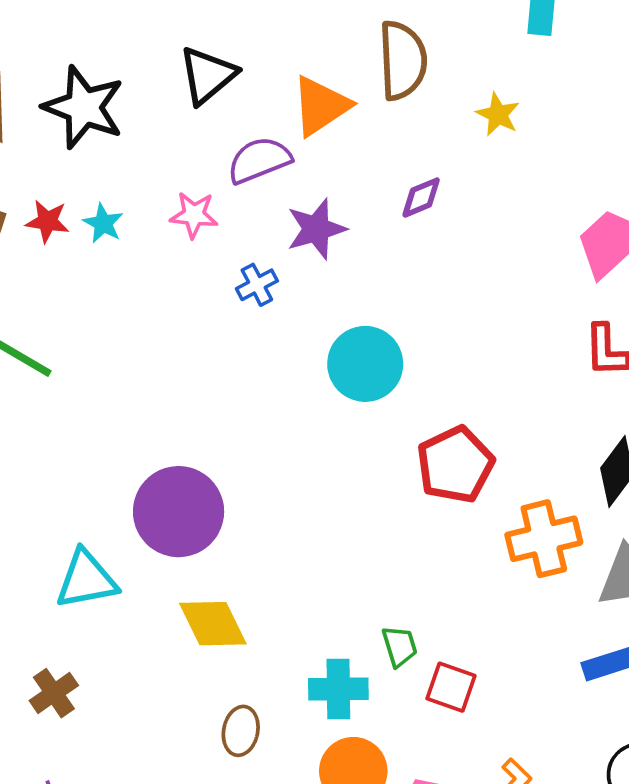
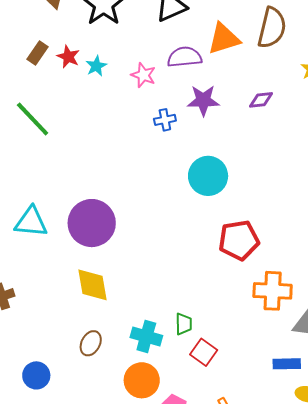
cyan triangle: (86, 580) -> (31, 222), moved

